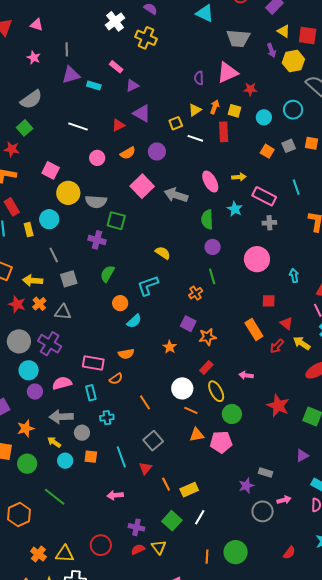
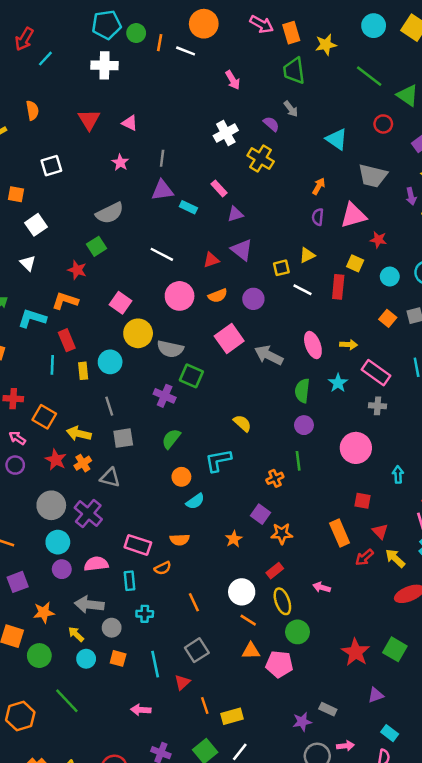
orange arrow: (215, 107) -> (319, 186), moved
pink circle: (97, 158) -> (180, 296), size x1.5
red star: (278, 406) -> (356, 652), moved

